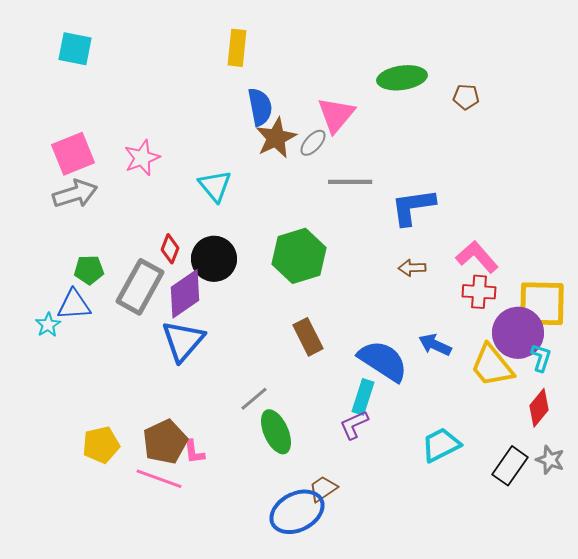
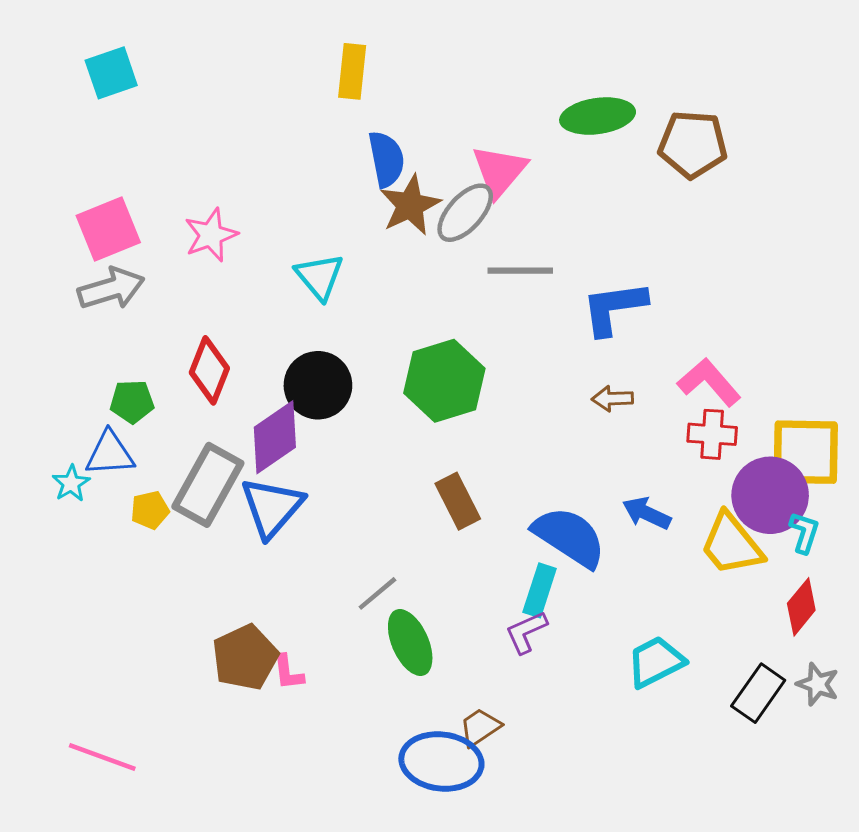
cyan square: (75, 49) -> (111, 73), turned -30
brown pentagon: (466, 97) -> (693, 144), size x1.8
gray ellipse: (313, 143) -> (465, 213), size x1.5
red diamond: (170, 249) -> (209, 370), moved, size x1.5
gray rectangle: (140, 287) -> (208, 485), moved
yellow pentagon: (101, 445) -> (150, 510), moved, size x0.7
pink line: (159, 479) -> (102, 757), moved
blue ellipse: (297, 512) -> (441, 761), turned 34

